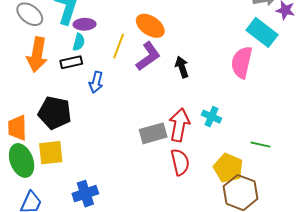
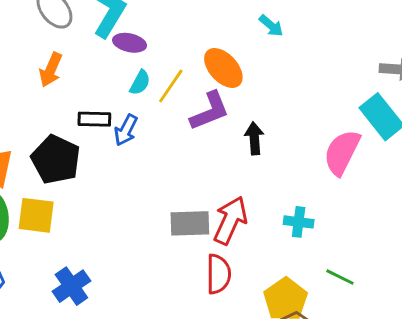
cyan semicircle: (79, 42) -> (140, 83), moved
orange arrow: (37, 55) -> (51, 70), size x0.7
black rectangle: (71, 62) -> (94, 119), moved
cyan cross: (211, 117) -> (299, 222), moved, turned -30
blue cross: (85, 194) -> (71, 286), turned -30

